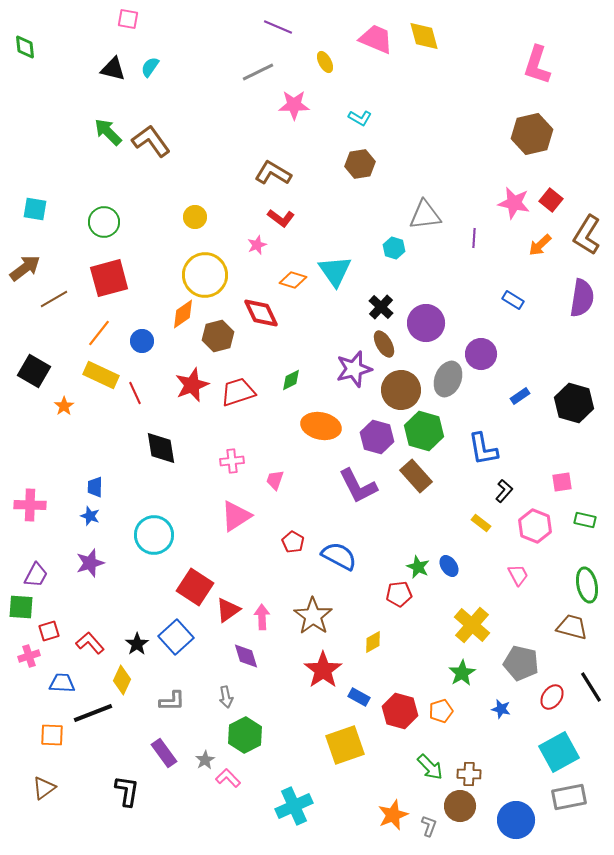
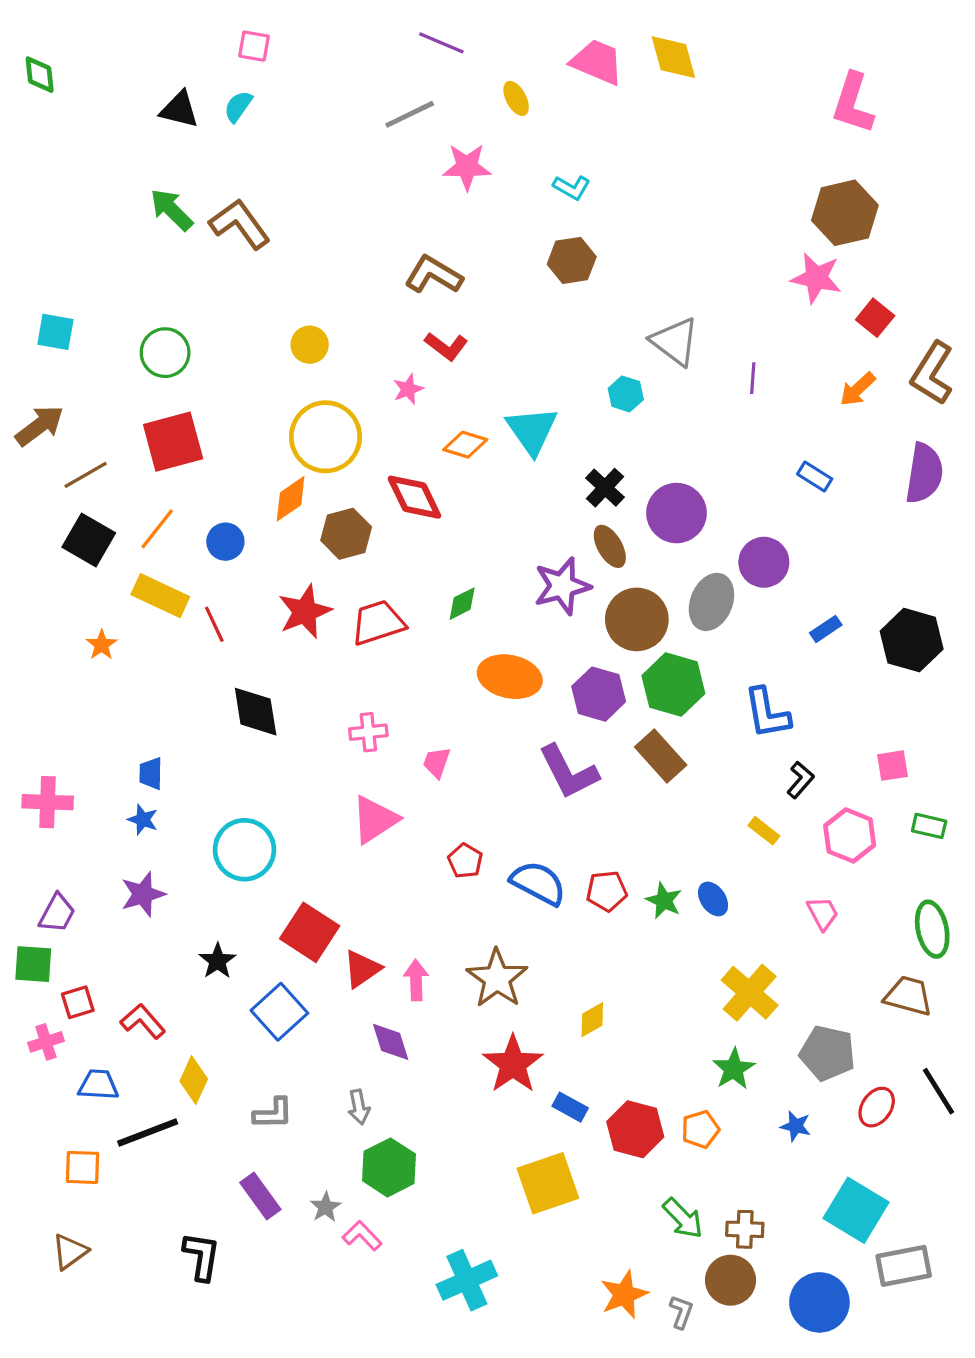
pink square: (128, 19) -> (254, 46), moved
pink star: (514, 203) -> (816, 278), moved
gray triangle: (425, 215) -> (675, 341), turned 44
black square: (34, 371) -> (89, 540), moved
red pentagon: (399, 594) -> (607, 891), moved
black star: (137, 644) -> (217, 961), moved
cyan square: (559, 752) -> (856, 1210), moved, turned -30

